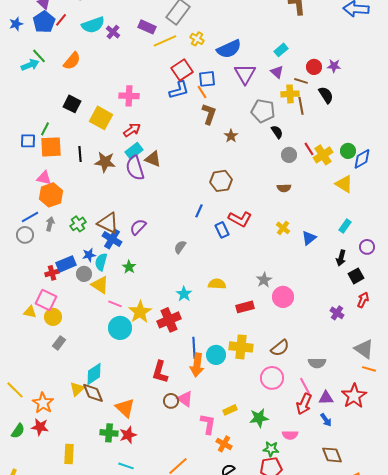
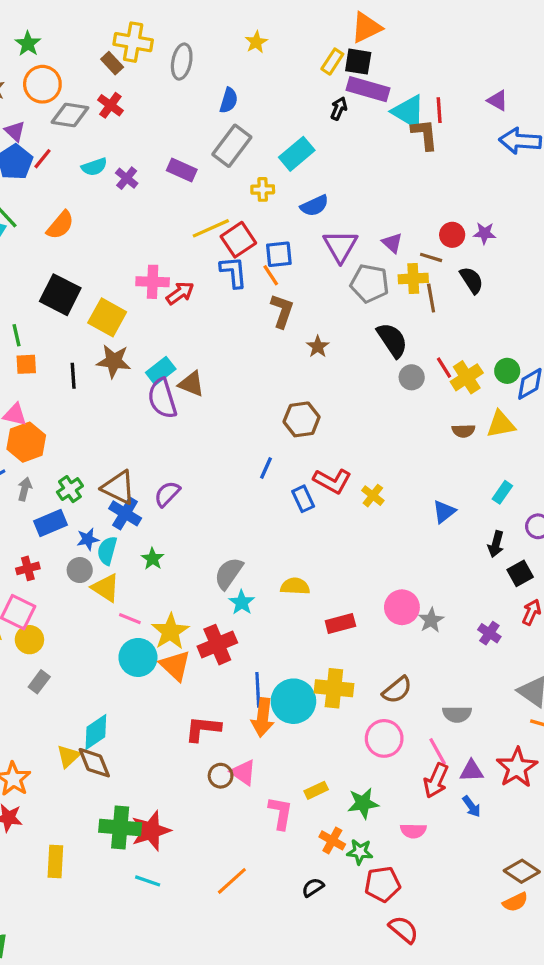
cyan semicircle: (93, 25) -> (94, 167), size x0.7
yellow cross: (197, 39) -> (263, 189), turned -32
yellow line: (165, 41) -> (211, 228), moved
blue semicircle: (229, 49) -> (314, 206), size x0.7
cyan rectangle: (281, 50) -> (297, 154), moved, size x1.5
blue L-shape: (179, 90) -> (234, 272), turned -80
black square: (72, 104) -> (60, 295), size x1.4
gray pentagon: (263, 111) -> (370, 283), moved
green line: (45, 129) -> (17, 335), turned -40
red arrow: (132, 130) -> (180, 293), moved
black semicircle: (277, 132) -> (392, 340), size x1.6
orange square: (51, 147) -> (26, 364), size x0.6
brown star: (105, 162) -> (114, 361), moved
yellow triangle: (344, 184) -> (501, 424), turned -42
brown semicircle: (284, 188) -> (463, 431), moved
yellow cross: (283, 228) -> (373, 496), moved
gray semicircle: (180, 247) -> (229, 573), moved, size x1.5
blue rectangle: (66, 264) -> (51, 523), moved
gray star: (264, 280) -> (431, 620), moved
cyan circle: (216, 355) -> (293, 701), size x1.4
red L-shape: (160, 372) -> (203, 729), turned 80
orange triangle: (125, 408) -> (175, 666), moved
green cross: (109, 433) -> (120, 828), size x1.4
red star: (128, 435) -> (151, 831), size x1.4
orange cross: (224, 444) -> (332, 840), moved
green star: (271, 449) -> (360, 852), moved
brown diamond: (332, 455) -> (522, 871), moved, turned -35

